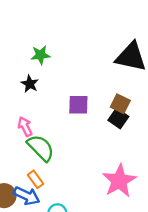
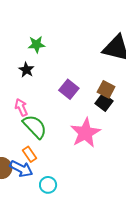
purple square: (78, 105) -> (69, 89), turned 36
pink star: (119, 181) -> (85, 133), moved

